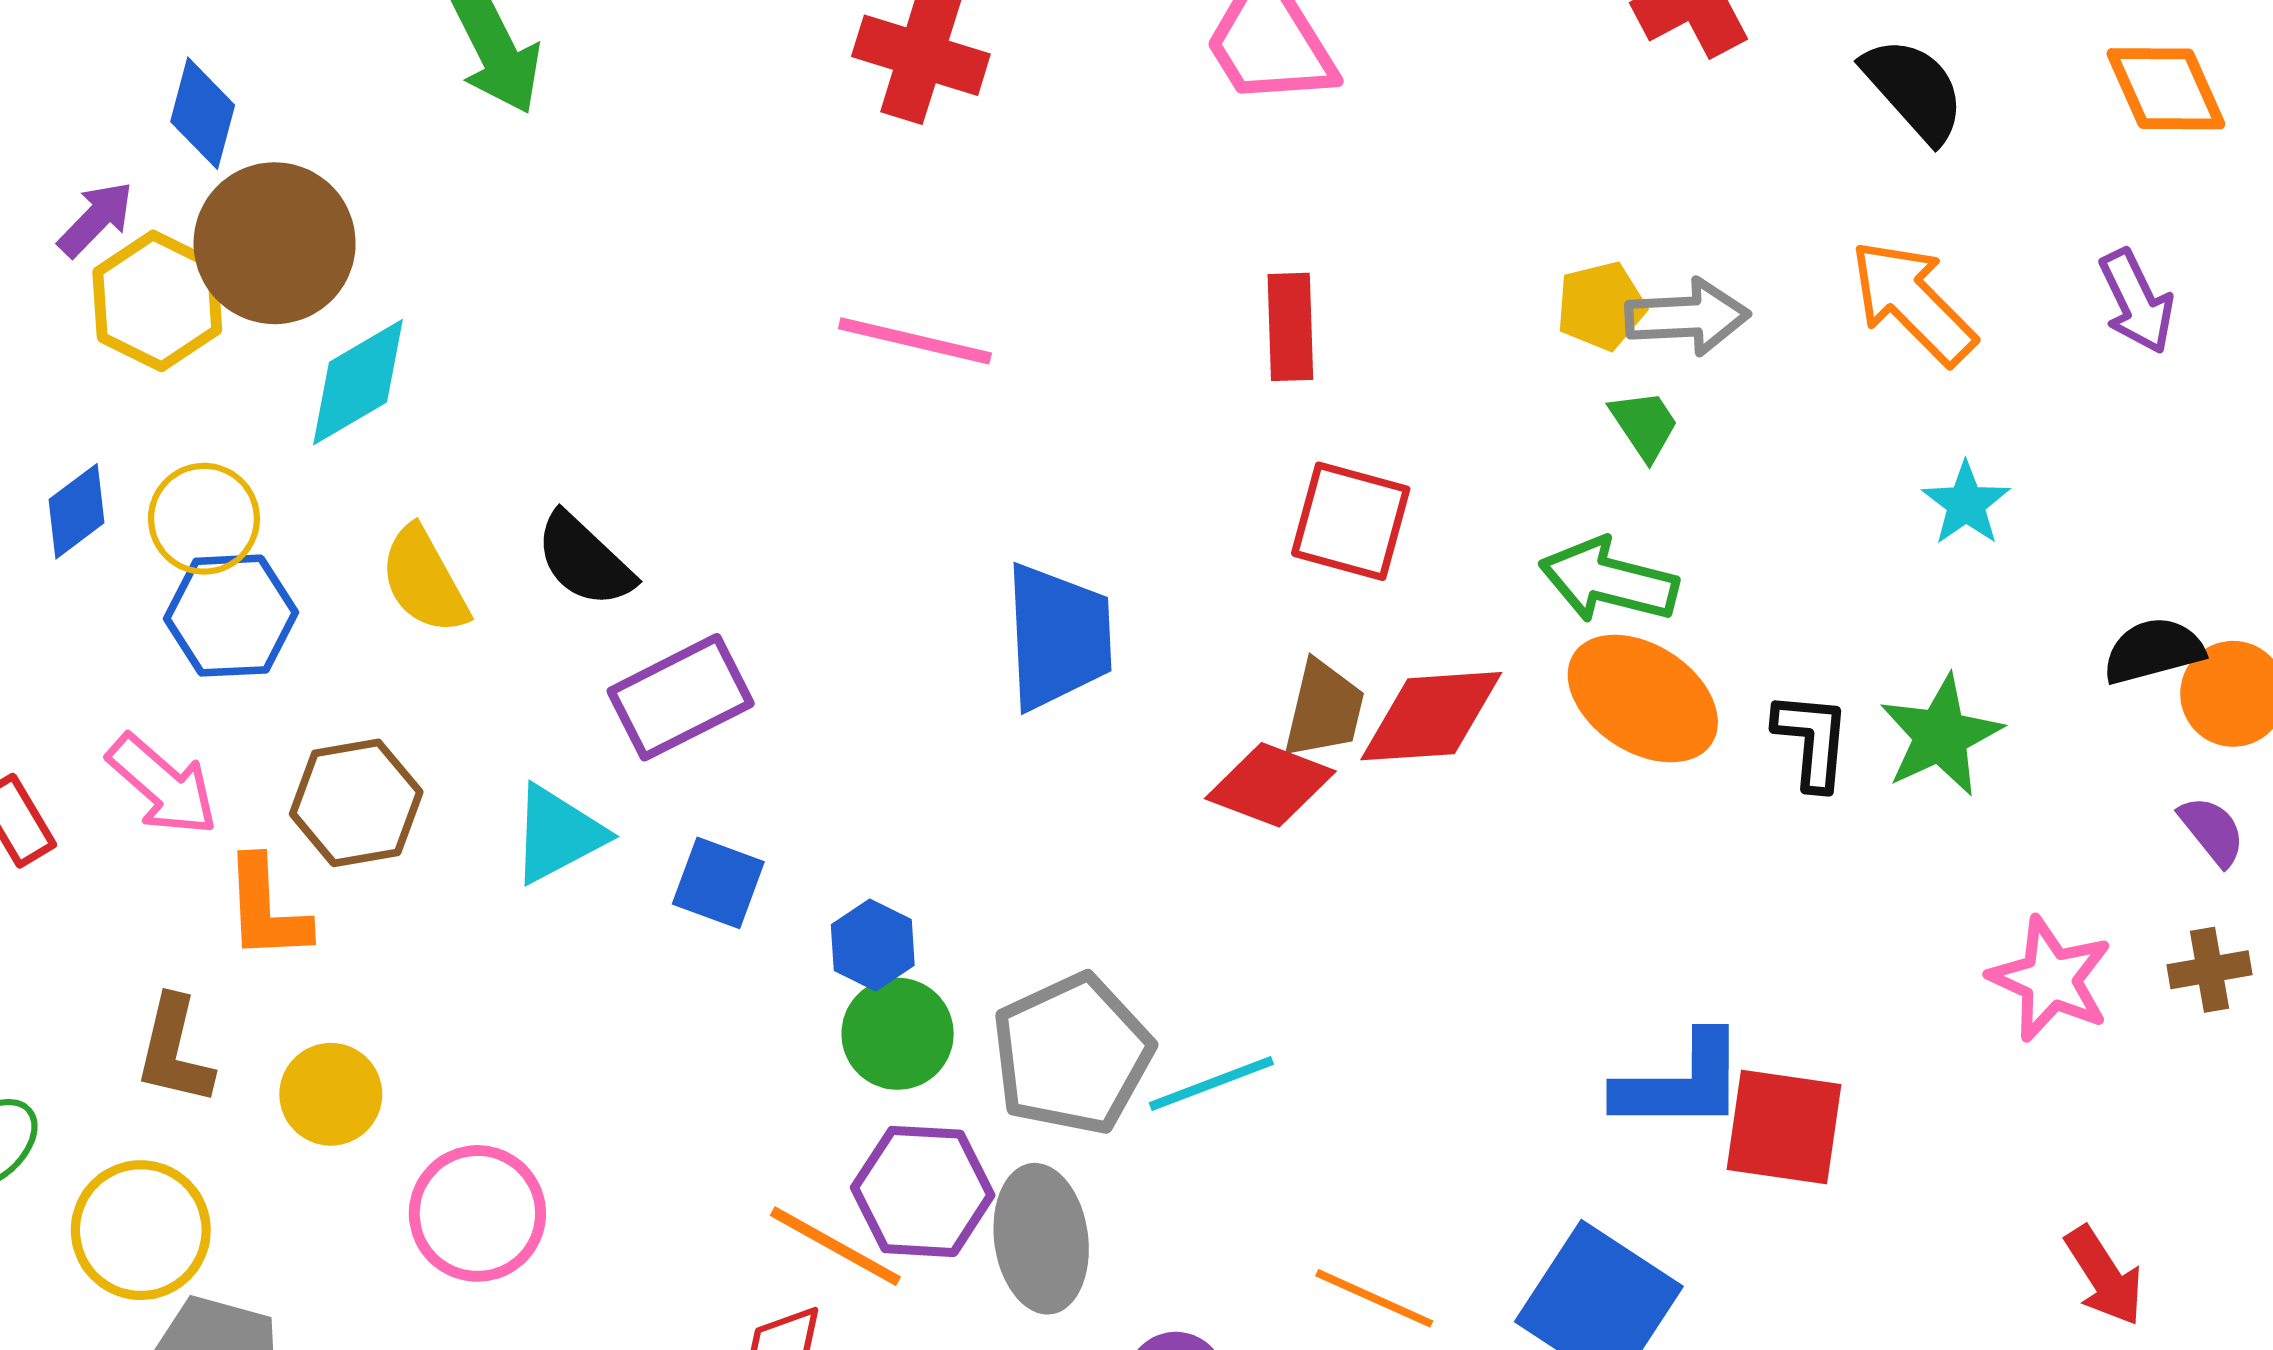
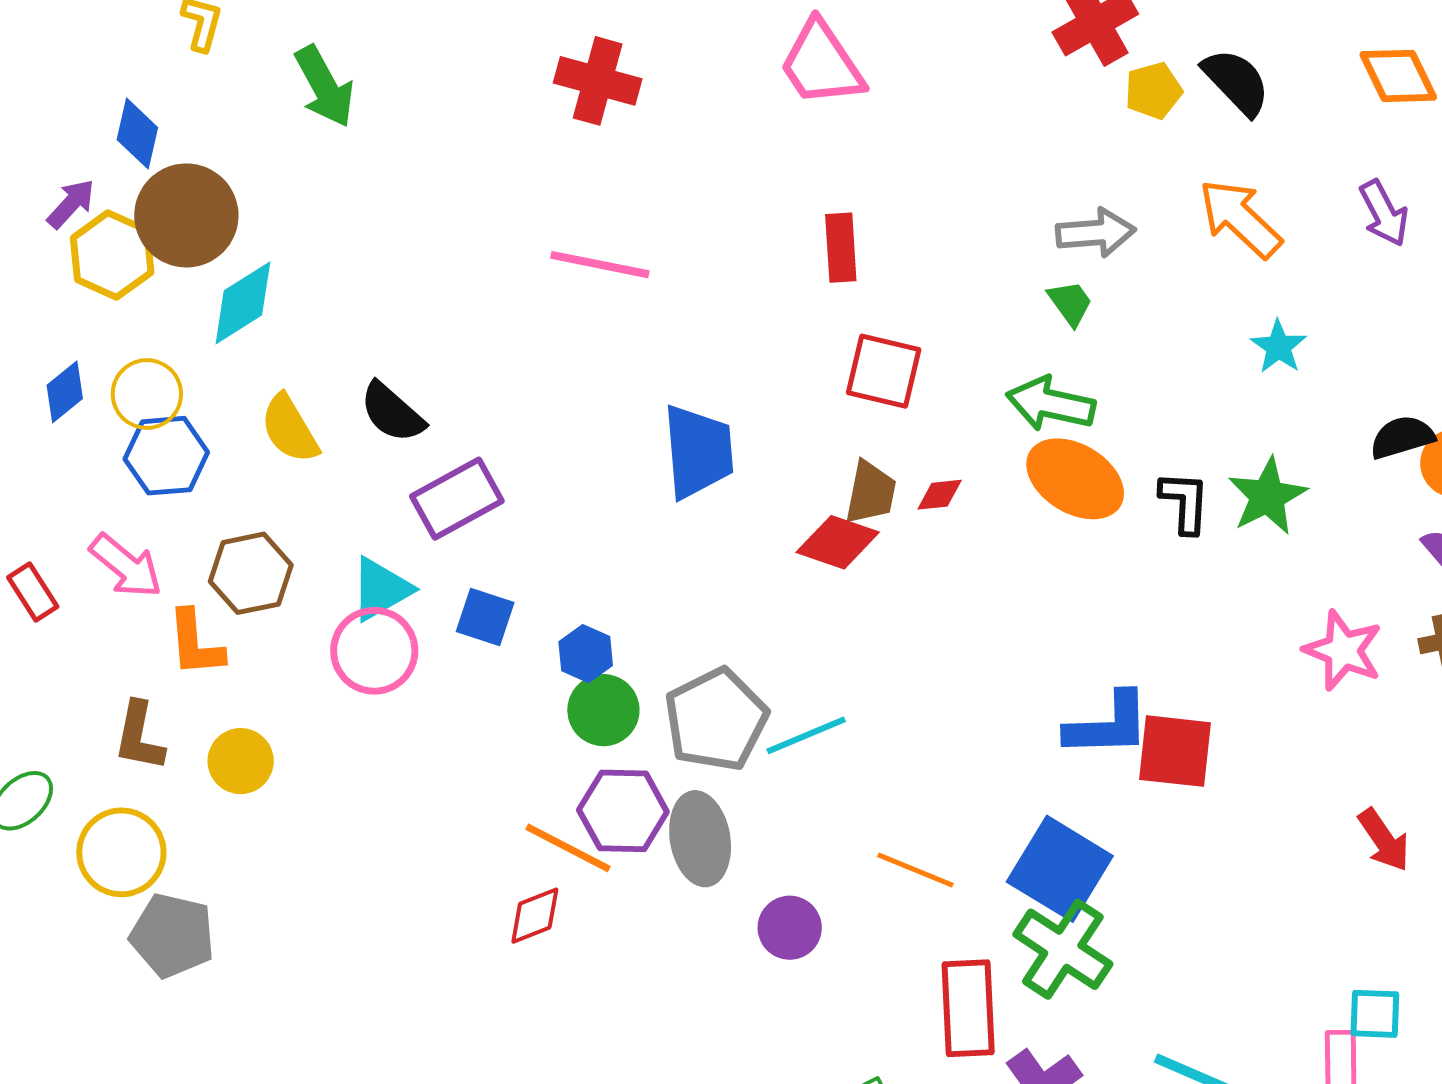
yellow pentagon: (1601, 306) -> (1153, 91), moved
red diamond: (1431, 716) -> (940, 495), size x0.5
pink circle: (477, 1213) -> (374, 651), moved

